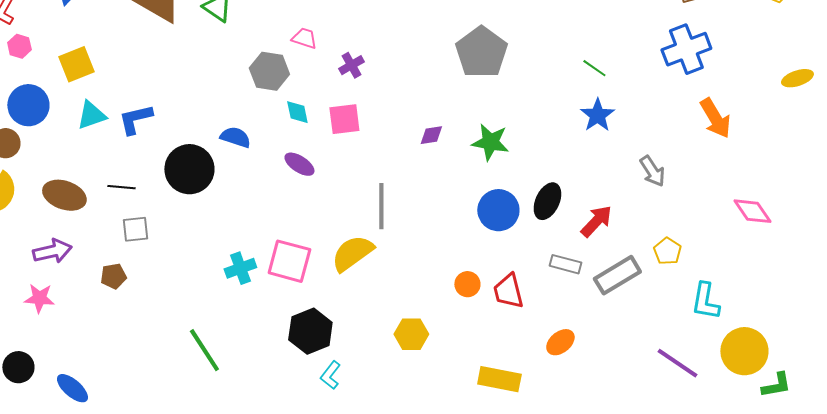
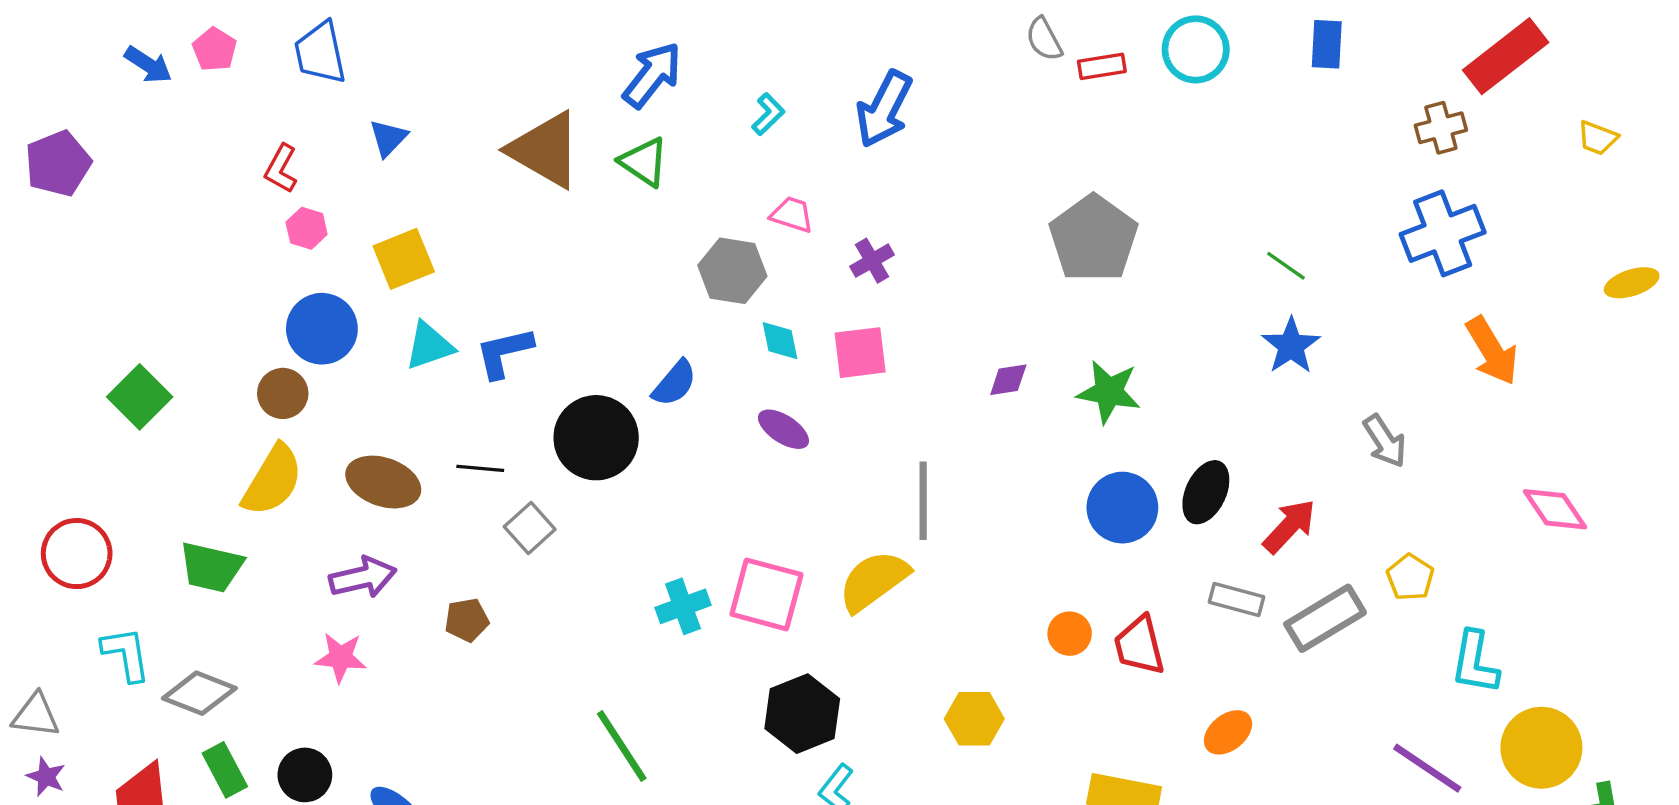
blue semicircle: (235, 137) -> (674, 383), turned 112
gray square: (135, 229) -> (530, 528), moved, turned -36

